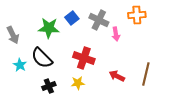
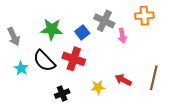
blue square: (72, 18) -> (82, 32), moved
red cross: (84, 58) -> (74, 59), moved
yellow star: (78, 83) -> (98, 87), moved
black cross: (49, 86) -> (62, 94), moved

